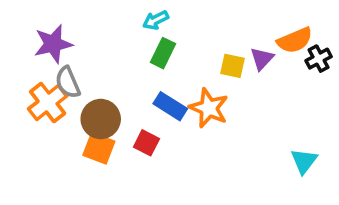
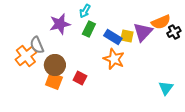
cyan arrow: (156, 20) -> (85, 11), turned -32
purple star: (53, 44) -> (60, 24), moved
purple triangle: (262, 59) -> (143, 32), size x1.5
blue rectangle: (170, 106) -> (113, 37), moved

